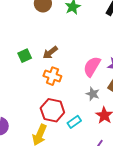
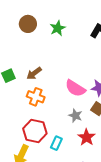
pink semicircle: (92, 67) -> (75, 88), turned -90
cyan rectangle: (74, 122) -> (56, 143), turned -32

